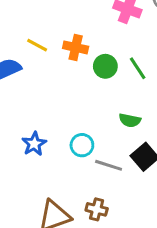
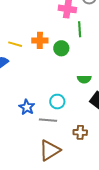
green line: (138, 68) -> (80, 29), moved, turned 42
gray line: (109, 165) -> (48, 120), moved
brown cross: (97, 209) -> (80, 132), moved

